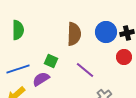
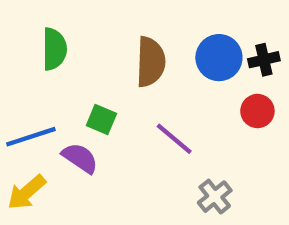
green semicircle: (18, 30) -> (54, 49), moved
purple semicircle: (41, 79) -> (80, 158), turned 66

